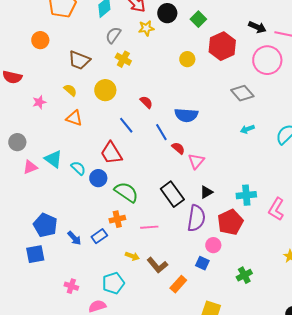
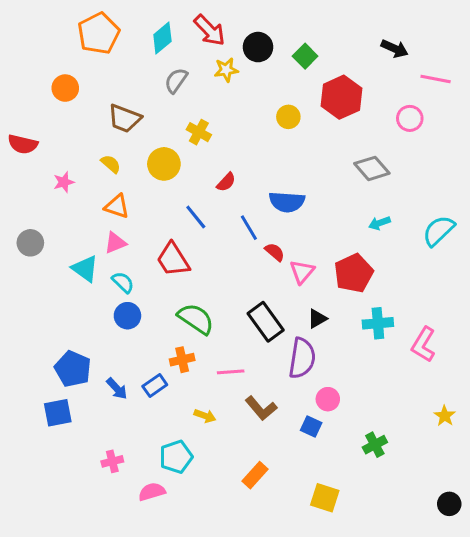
black arrow: (257, 27) -> (395, 49), moved
yellow cross: (123, 59) -> (199, 132), moved
pink circle: (267, 60) -> (410, 118), size x0.6
red semicircle: (146, 102) -> (226, 182), turned 88
pink triangle: (30, 167) -> (115, 243), moved
blue circle: (98, 178) -> (127, 316), moved
red pentagon: (230, 222) -> (354, 273), moved
brown L-shape: (157, 265) -> (261, 408), moved
orange rectangle: (178, 284) -> (255, 475), moved
pink cross: (71, 286) -> (112, 461), turned -32

